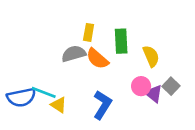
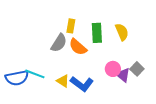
gray semicircle: (74, 54) -> (59, 43), turned 138
yellow semicircle: (151, 56) -> (122, 32), moved
yellow triangle: (59, 105) -> (63, 81), moved
blue L-shape: (102, 105) -> (82, 84), turned 95

